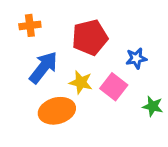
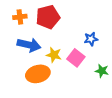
red pentagon: (90, 37) -> (48, 17), moved
blue arrow: (43, 67) -> (29, 45), turned 65

